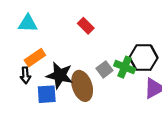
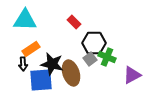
cyan triangle: (28, 23) -> (25, 20), size x1.4
black hexagon: (144, 58) -> (94, 43), moved
blue square: (47, 94) -> (41, 80), size x1.4

